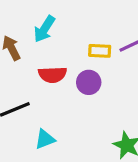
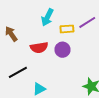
cyan arrow: (44, 29) -> (47, 17), moved

